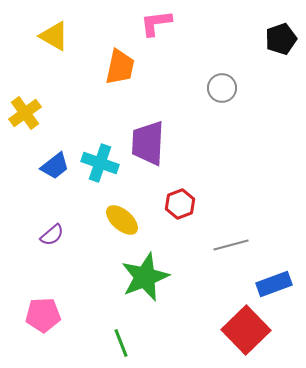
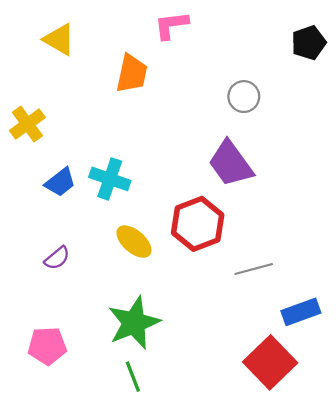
purple trapezoid: (148, 143) -> (231, 164), moved, turned -39
red hexagon: (180, 204) -> (198, 224), size x1.6
green star: (145, 277) -> (134, 323), moved

